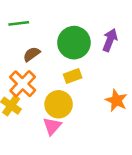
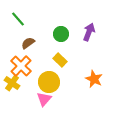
green line: (19, 23) -> (18, 19), turned 56
green circle: (74, 43) -> (61, 34), size x0.6
yellow rectangle: (73, 76) -> (60, 60), turned 64

